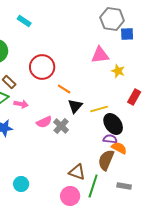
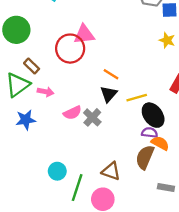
pink triangle: (100, 55) -> (84, 34), moved
yellow star: (118, 71) -> (167, 40), moved
orange line: (64, 89) -> (111, 74), moved
cyan circle: (21, 184) -> (57, 171), moved
green line: (93, 186) -> (77, 188), moved

